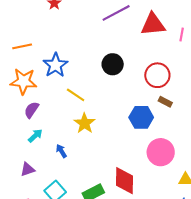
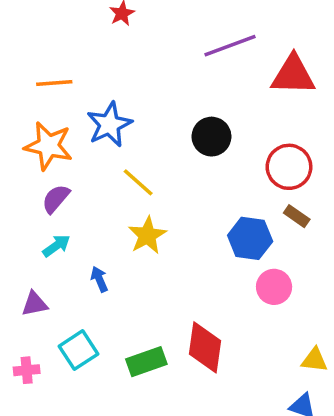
pink circle: (161, 152) -> (274, 287), moved, size x0.7

